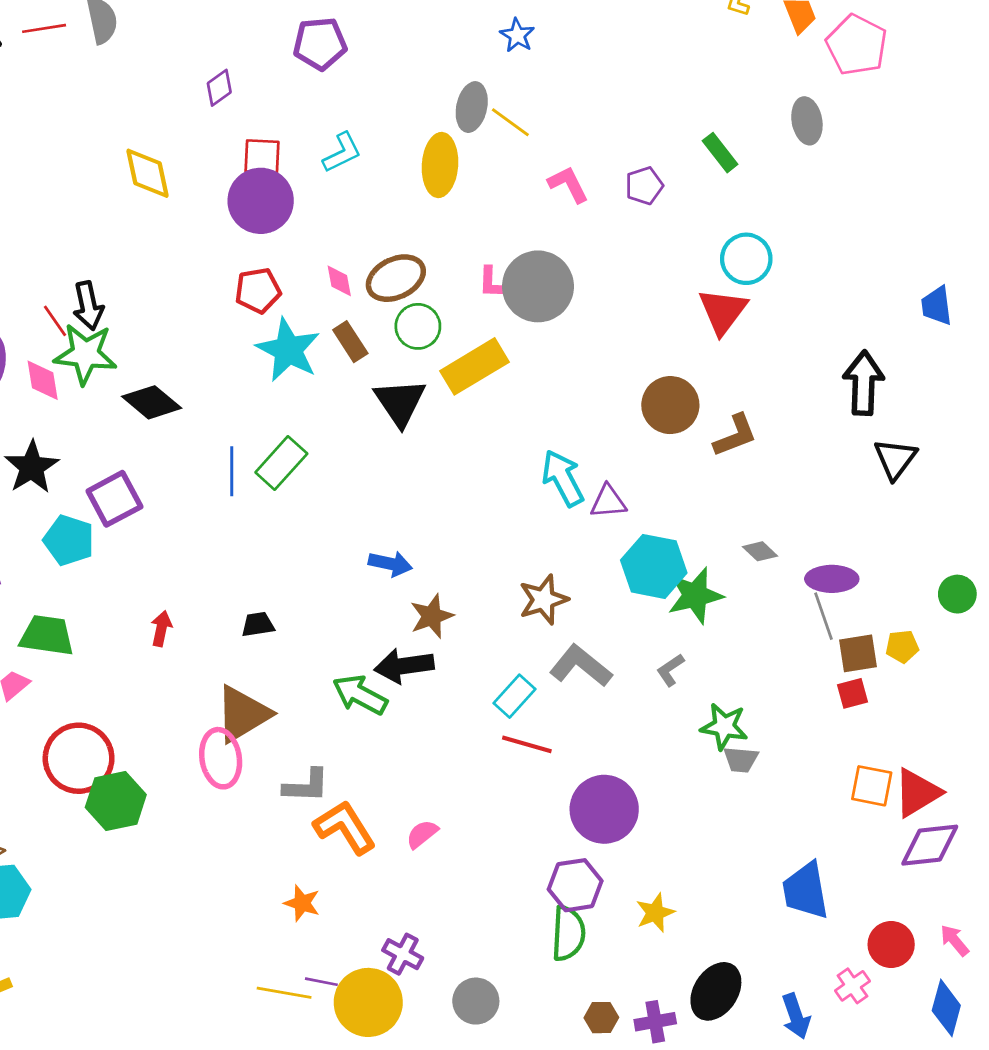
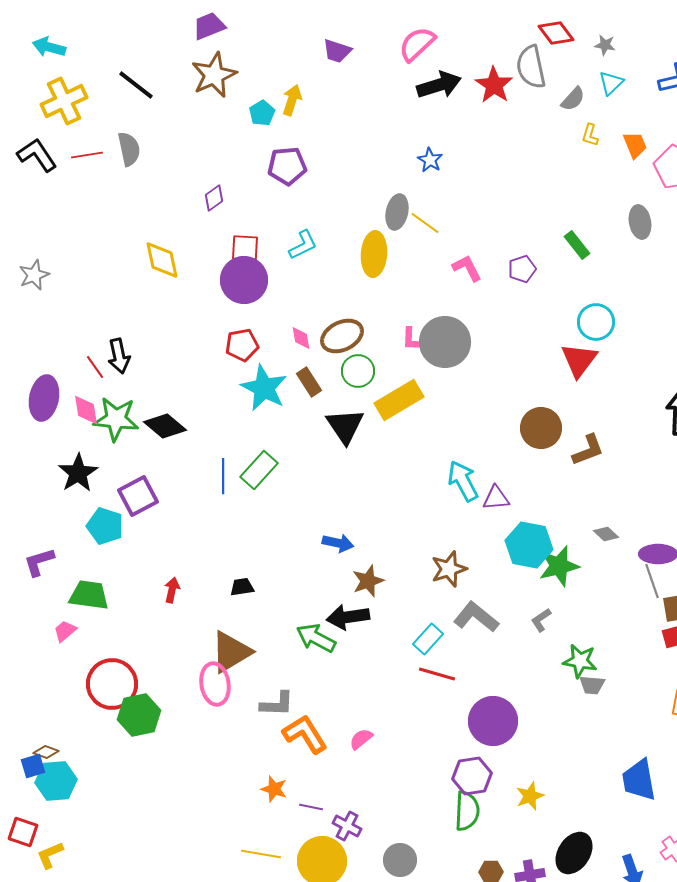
green star: (85, 354) -> (116, 419), moved
purple line: (321, 982) -> (311, 807), moved

